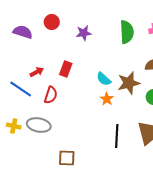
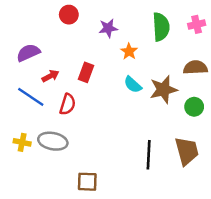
purple semicircle: (23, 32) -> (28, 53), moved, turned -42
orange star: (107, 99) -> (129, 51), moved

